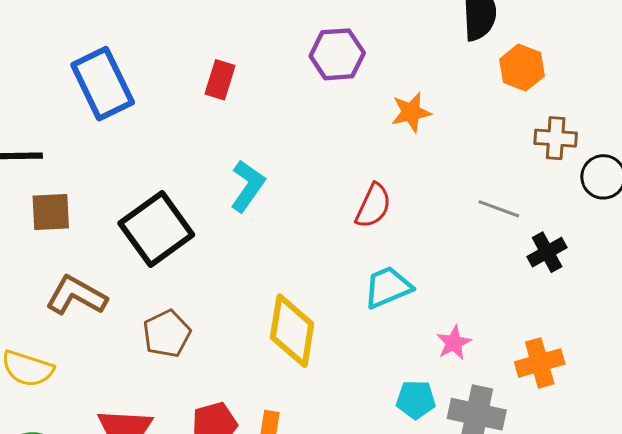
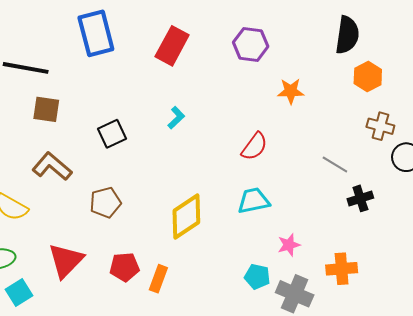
red rectangle: (220, 80) -> (172, 46), size x1.5
cyan L-shape: (248, 186) -> (176, 118), size x0.7
black square: (156, 229) -> (112, 134), size x0.6
yellow diamond: (292, 331) -> (186, 216), turned 36

